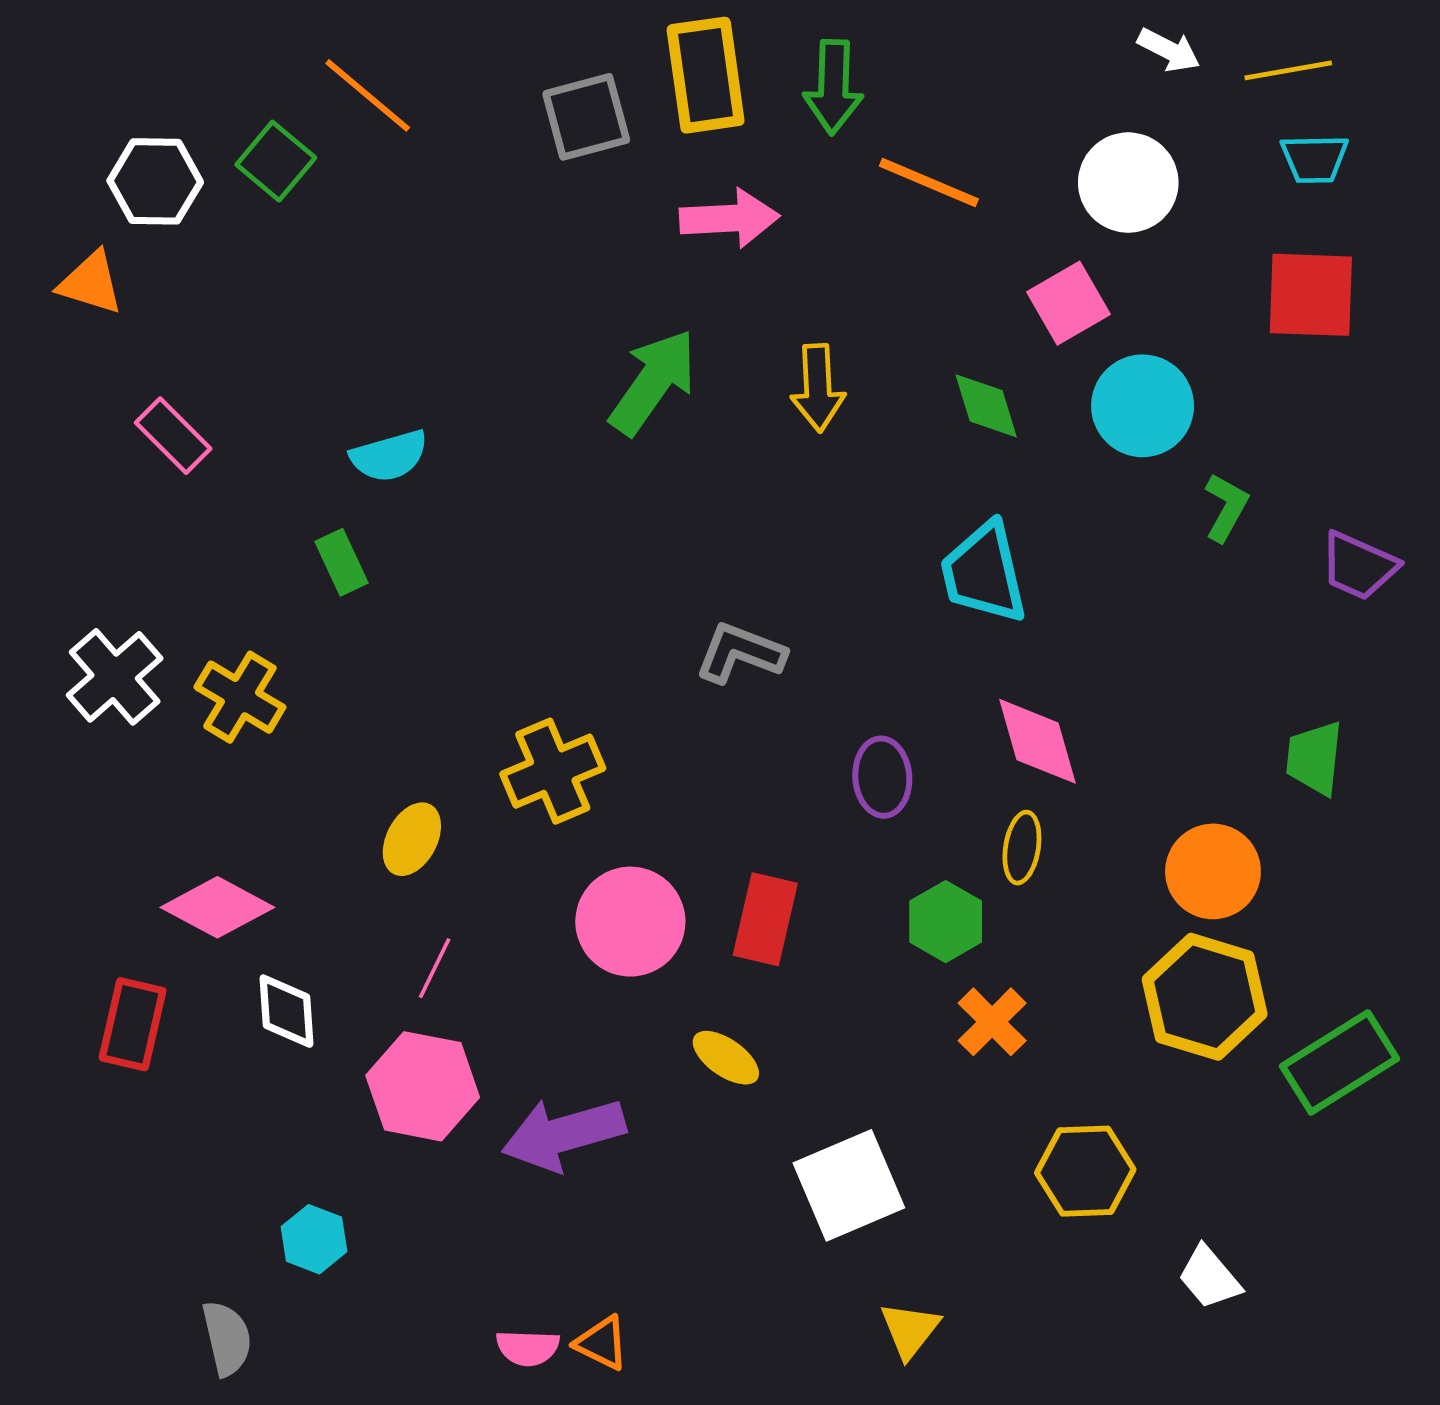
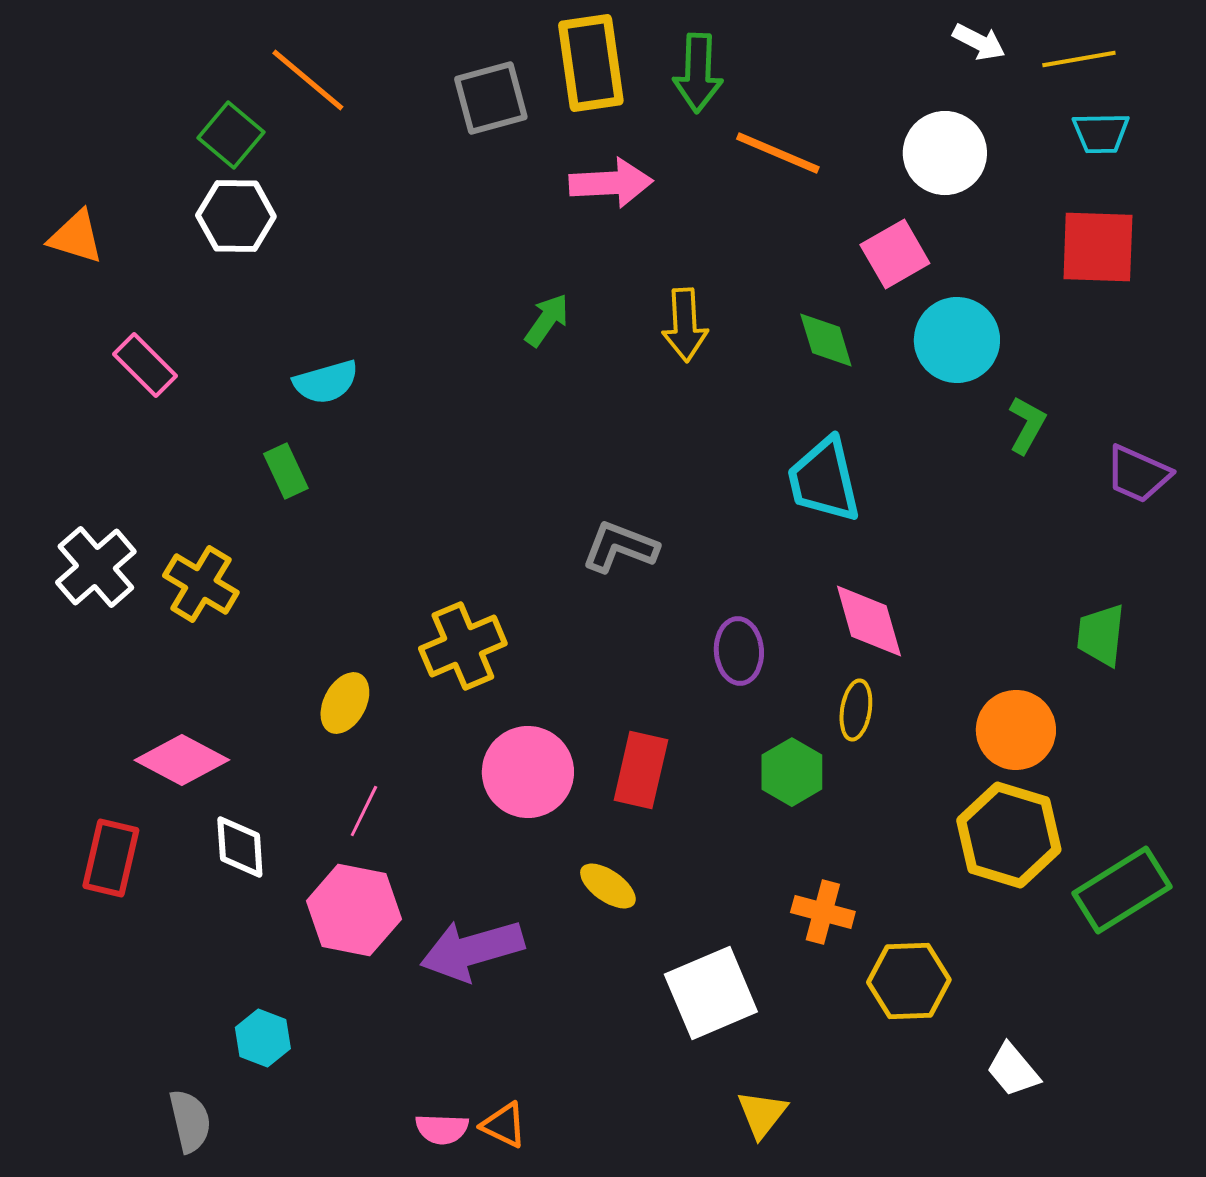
white hexagon: (155, 181) -> (236, 216), moved
green arrow: (653, 382) -> (547, 320), size x0.6
orange cross: (992, 1022) -> (823, 912), moved, turned -30

